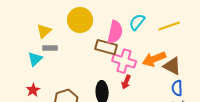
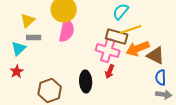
yellow line: (169, 26) -> (131, 29), moved
pink semicircle: (115, 32) -> (67, 30), moved
brown rectangle: (106, 47) -> (117, 36), moved
red star: (33, 90) -> (17, 71), moved

